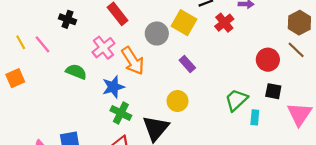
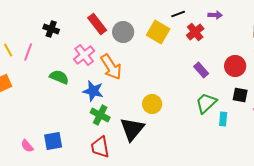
gray circle: (157, 34) -> (123, 32), moved
pink line: (42, 44) -> (28, 52), turned 60
purple rectangle: (187, 64) -> (201, 70), moved
blue star: (113, 87) -> (93, 91), turned 30

